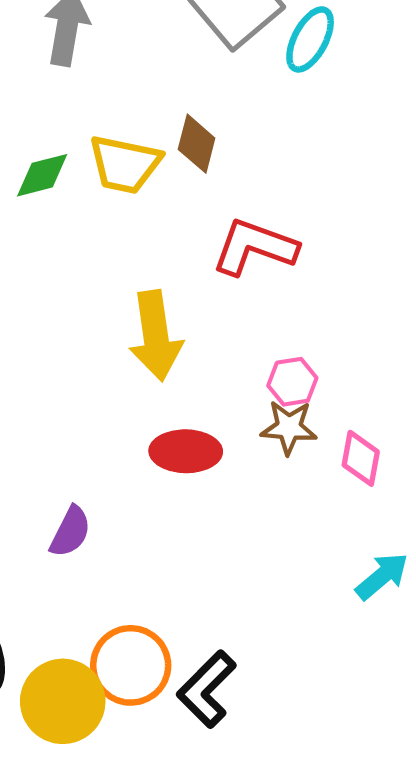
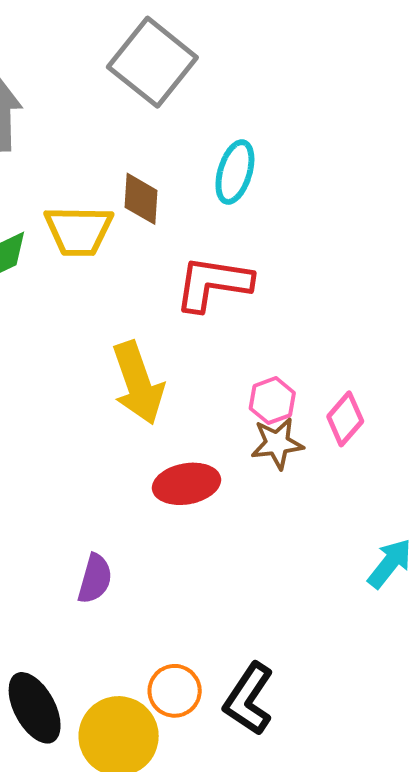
cyan ellipse: (310, 39) -> (235, 172), moved
pink diamond: (361, 458) -> (345, 419), moved, turned 42
orange circle: (131, 665) -> (175, 691), size x0.7

